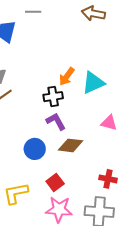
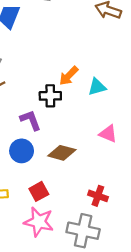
cyan triangle: (93, 83) -> (97, 87), size x0.7
purple L-shape: (56, 121) -> (31, 120), moved

